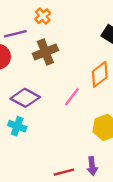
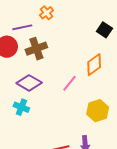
brown cross: (45, 52) -> (36, 49), moved

